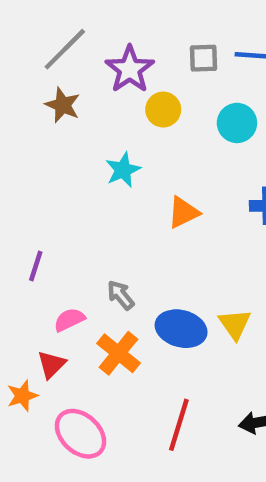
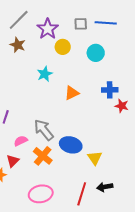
gray arrow: (121, 295) -> (44, 130), size x1.6
yellow triangle: (235, 324) -> (95, 158), moved
red line: (179, 425) -> (82, 194), moved
pink ellipse: (80, 434) -> (41, 194), moved, turned -55

